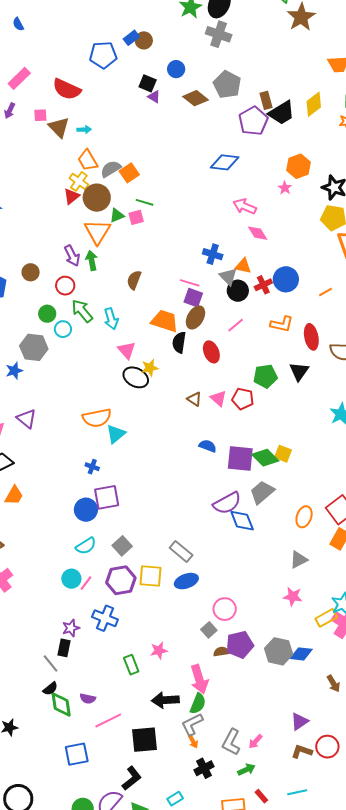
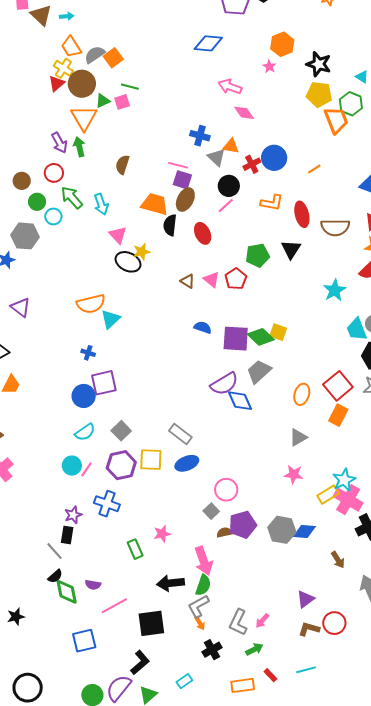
brown circle: (31, 272) -> (22, 181), moved
black circle: (238, 291) -> (229, 186), moved
red pentagon: (243, 399) -> (236, 279), turned 30

